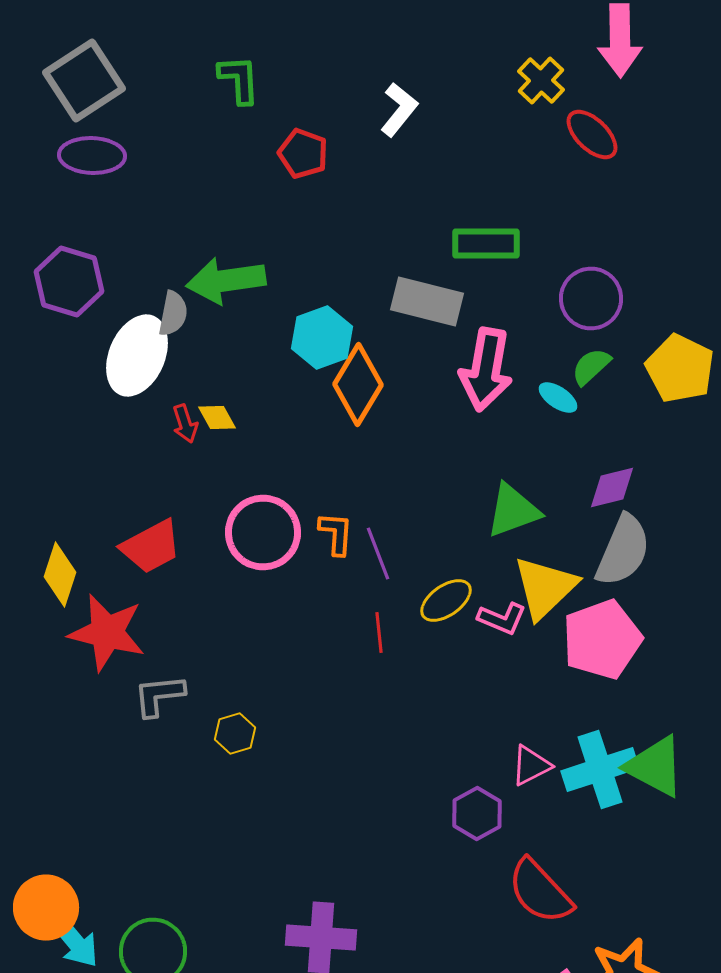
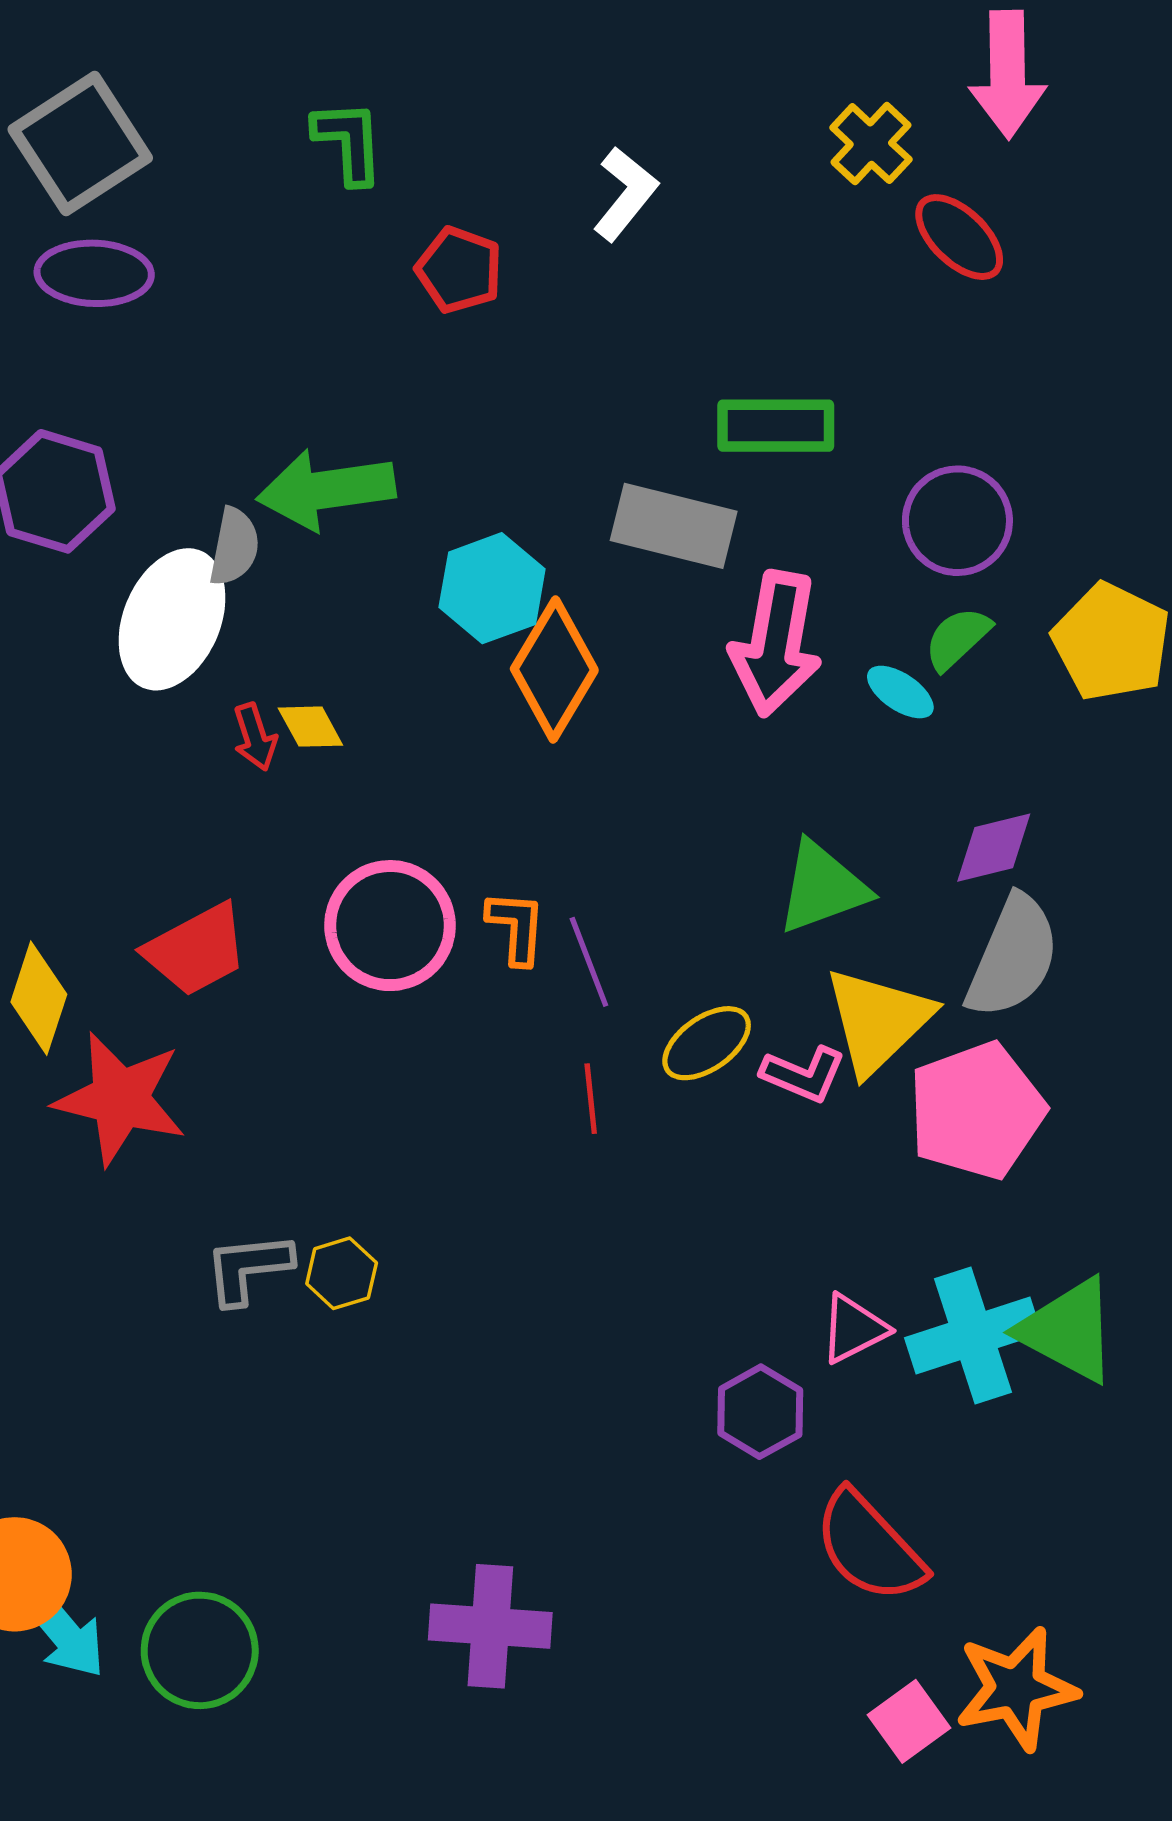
gray L-shape: (159, 696) -> (248, 1268), moved

